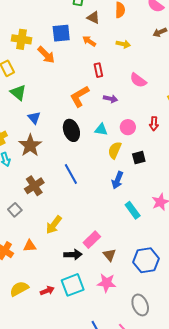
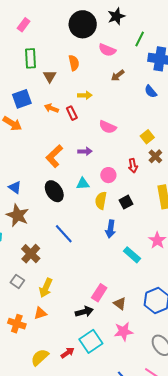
brown triangle: (93, 17) -> (50, 76), turned 48
orange arrow: (89, 41) -> (51, 108), moved
red rectangle: (98, 70) -> (72, 113), moved
yellow arrow: (54, 225) -> (46, 288), moved

